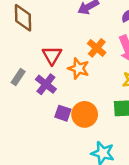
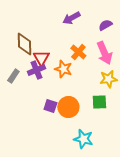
brown diamond: (23, 18) -> (24, 44), moved
purple cross: (46, 84) -> (36, 70), moved, turned 30

